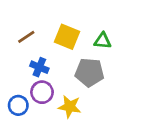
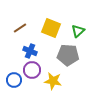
green triangle: (103, 41) -> (78, 31), turned -48

